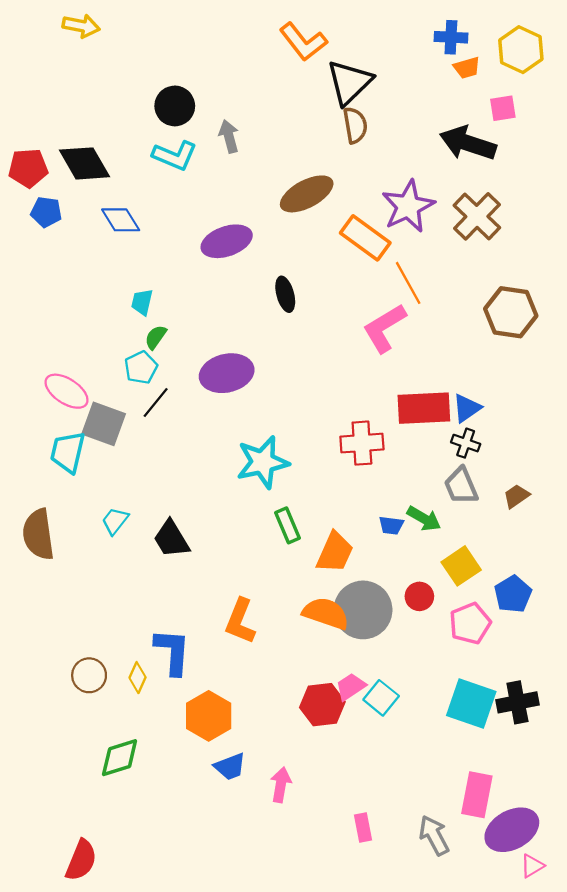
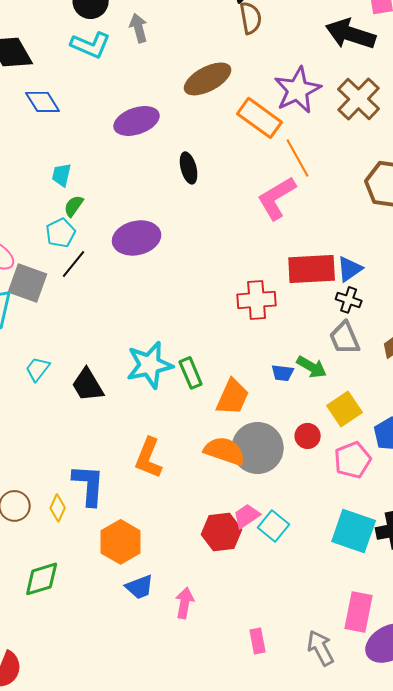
cyan star: (263, 462) -> (150, 365), moved

